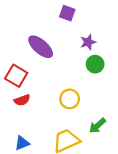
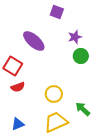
yellow circle: (70, 99) -> (54, 94), moved
green arrow: (97, 126) -> (83, 109), turned 84

